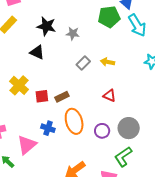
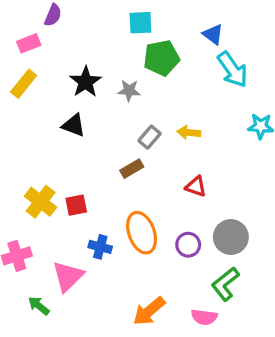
green pentagon: (109, 17) -> (162, 58), moved
black star: (46, 26) -> (85, 82), turned 30
yellow cross: (19, 85) -> (41, 202), moved
red square: (42, 96) -> (76, 205), moved
brown rectangle: (62, 97) -> (132, 169), moved

